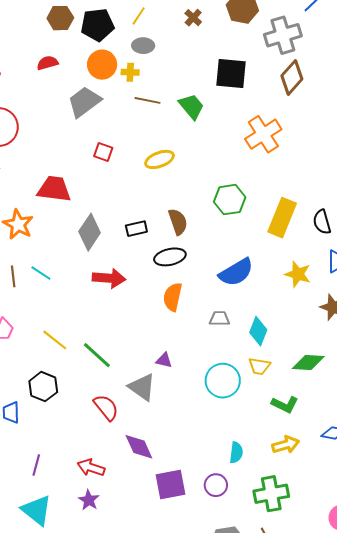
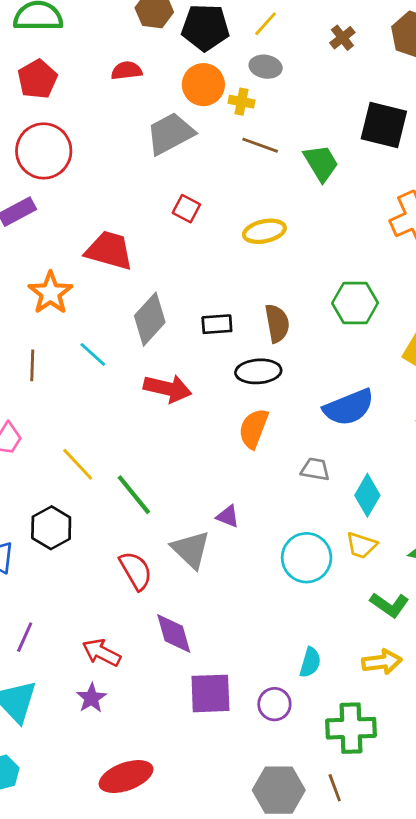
cyan line: (41, 273) -> (93, 354), moved

